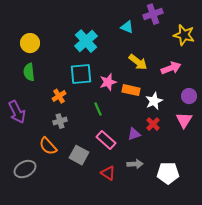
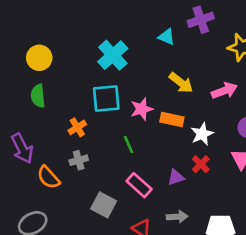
orange semicircle: (48, 146) -> (48, 177), moved

